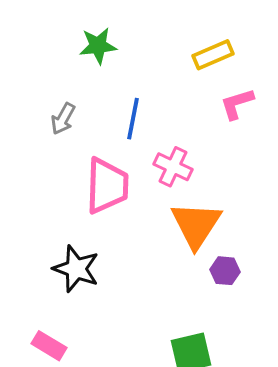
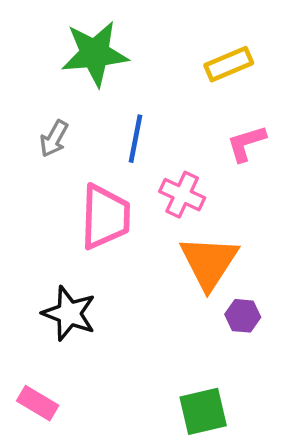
green star: (98, 46) -> (95, 54), size x1.5
pink L-shape: (237, 104) -> (246, 143), moved

